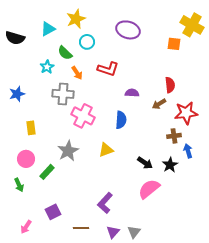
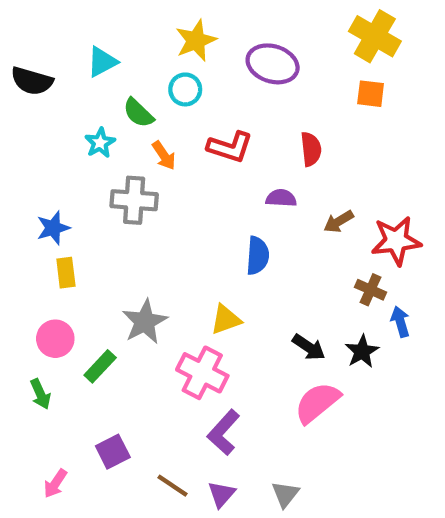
yellow star: (76, 19) -> (196, 40), moved
yellow cross: (192, 25) -> (375, 36), moved
red semicircle: (170, 85) -> (311, 149), moved
blue star: (17, 94) -> (53, 228), moved
pink cross: (83, 116) -> (202, 373), moved
brown cross: (174, 136) -> (371, 290), turned 32
brown line: (81, 228) -> (172, 486), turned 35
purple triangle: (113, 232) -> (221, 494), moved

